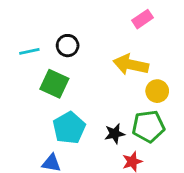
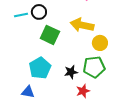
cyan line: (29, 51) -> (21, 15), moved
green square: (54, 84) -> (50, 35), moved

